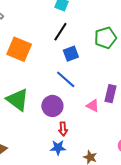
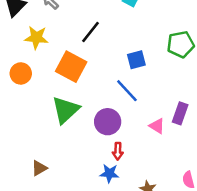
black line: (60, 32) -> (90, 32), moved
orange square: (19, 49) -> (71, 67), moved
green triangle: (18, 100) -> (66, 110), turned 35

